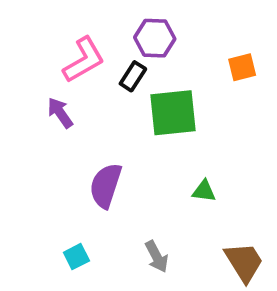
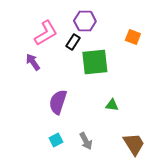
orange square: (242, 67) -> (133, 37), turned 35
cyan square: (76, 257) -> (56, 140), moved

